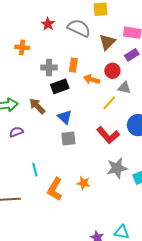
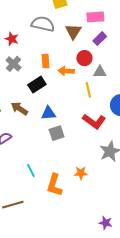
red star: (48, 24) -> (12, 39), moved
gray cross: (49, 67) -> (14, 64), moved, turned -35
yellow line: (109, 103) -> (88, 90), turned -42
blue triangle: (65, 117) -> (48, 113), turned -35

